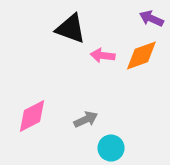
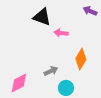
orange diamond: (141, 56) -> (81, 59), moved, turned -40
pink diamond: (32, 116) -> (19, 83), moved

